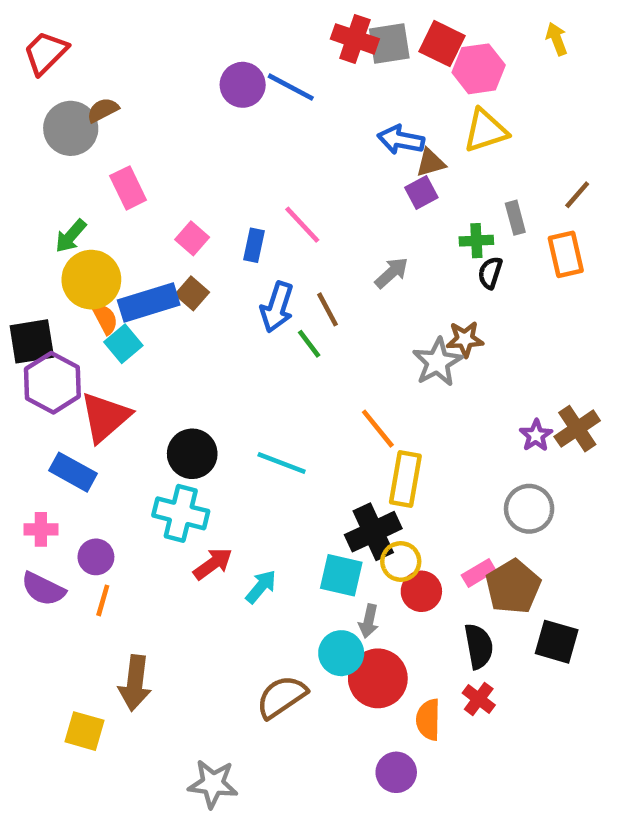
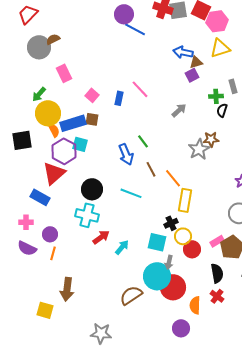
purple circle: (243, 85) -> (124, 14), moved
brown square: (192, 293) -> (92, 119), turned -32
blue arrow: (277, 307) -> (126, 154), moved, turned -40
brown line: (327, 309) -> (151, 169), moved
cyan square: (123, 344) -> (80, 144), moved, turned -35
purple hexagon: (52, 383) -> (64, 151), moved
black cross: (373, 532) -> (171, 223), size x0.6
cyan circle: (341, 653) -> (157, 276), size x1.4

